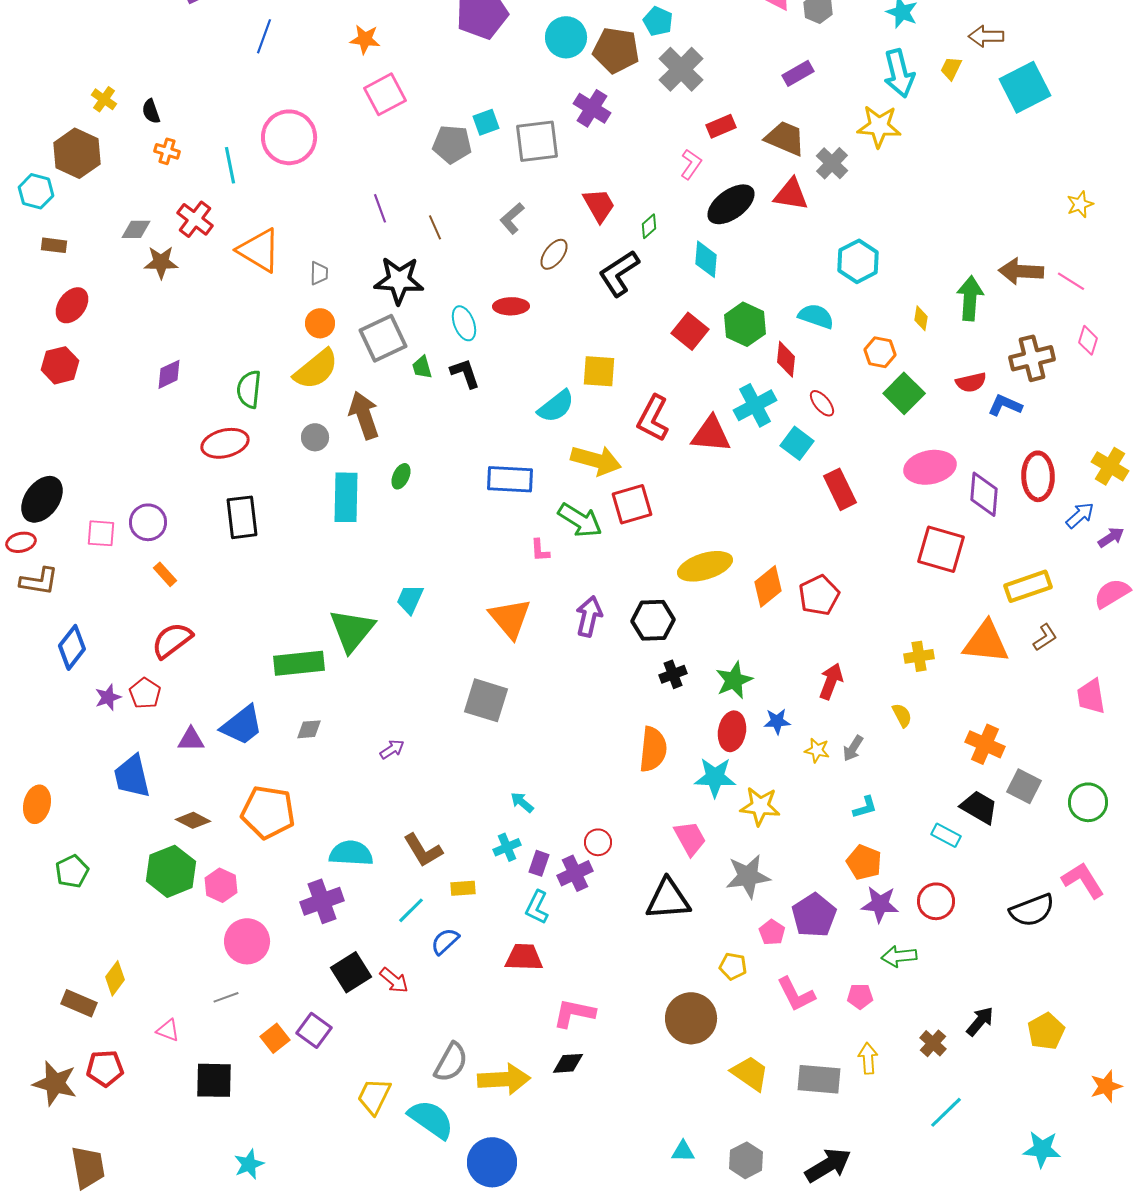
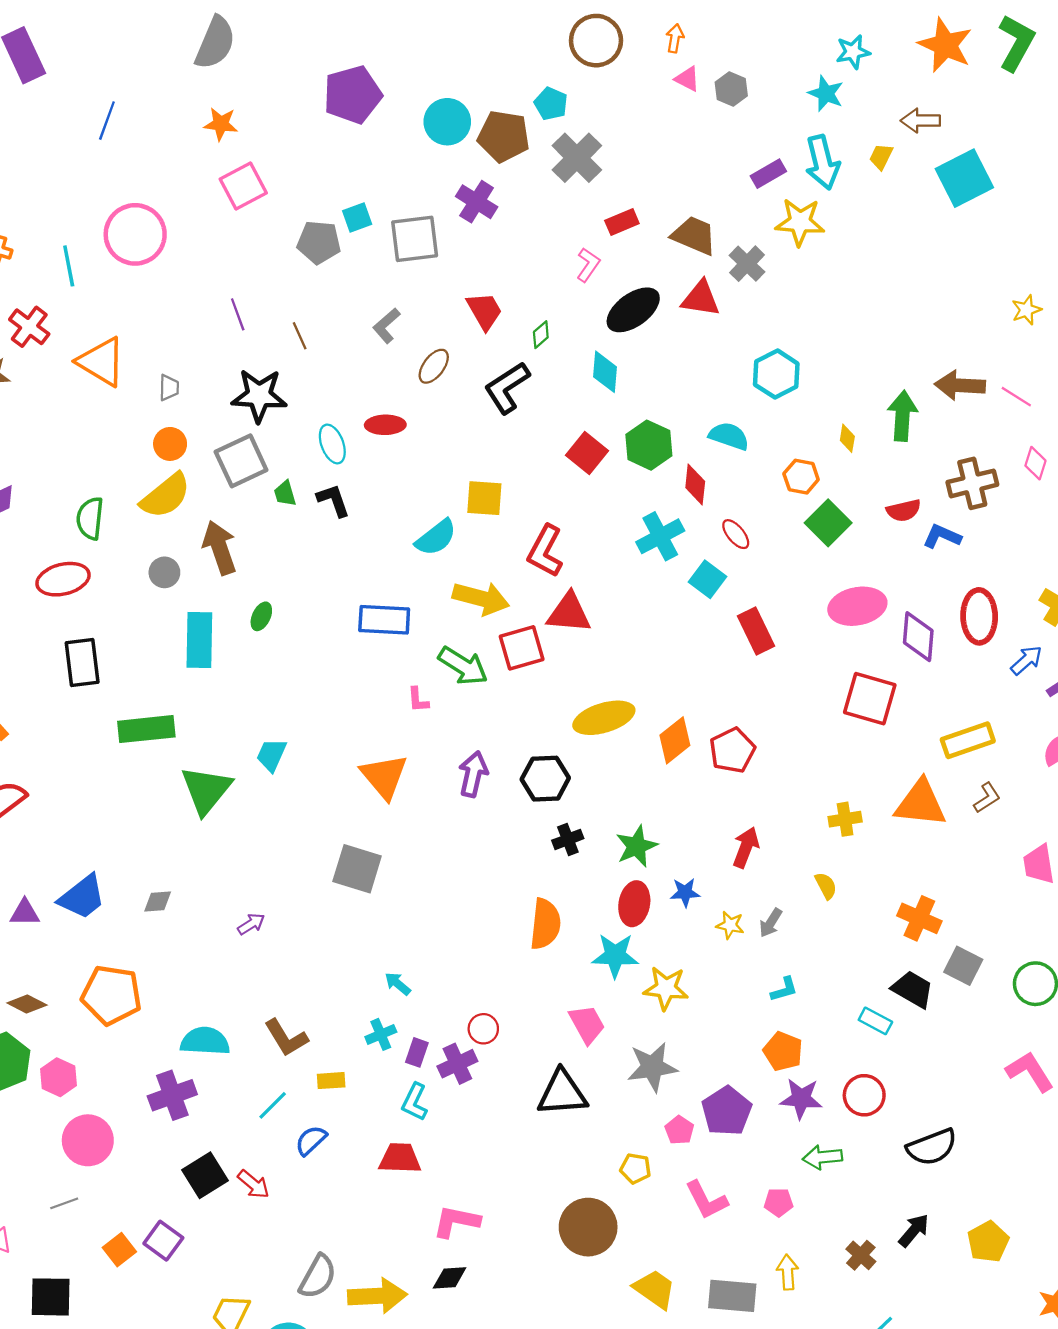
purple rectangle: (798, 73) -> (768, 174), moved
red triangle: (711, 434) -> (569, 613), moved
green rectangle: (299, 663) -> (146, 729), moved
black semicircle: (1032, 910) -> (932, 1147), moved

